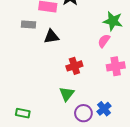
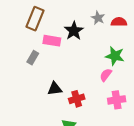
gray rectangle: (29, 24) -> (33, 58), turned -64
black triangle: (51, 36) -> (55, 89), moved

